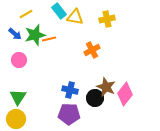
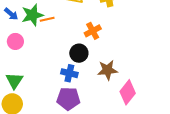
brown star: (106, 87) -> (108, 70), turned -30
pink diamond: (125, 94) -> (128, 92), moved
black circle: (95, 98) -> (79, 53), moved

